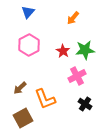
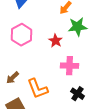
green star: (85, 50) -> (78, 27), moved
pink cross: (77, 76) -> (70, 66), turned 30

